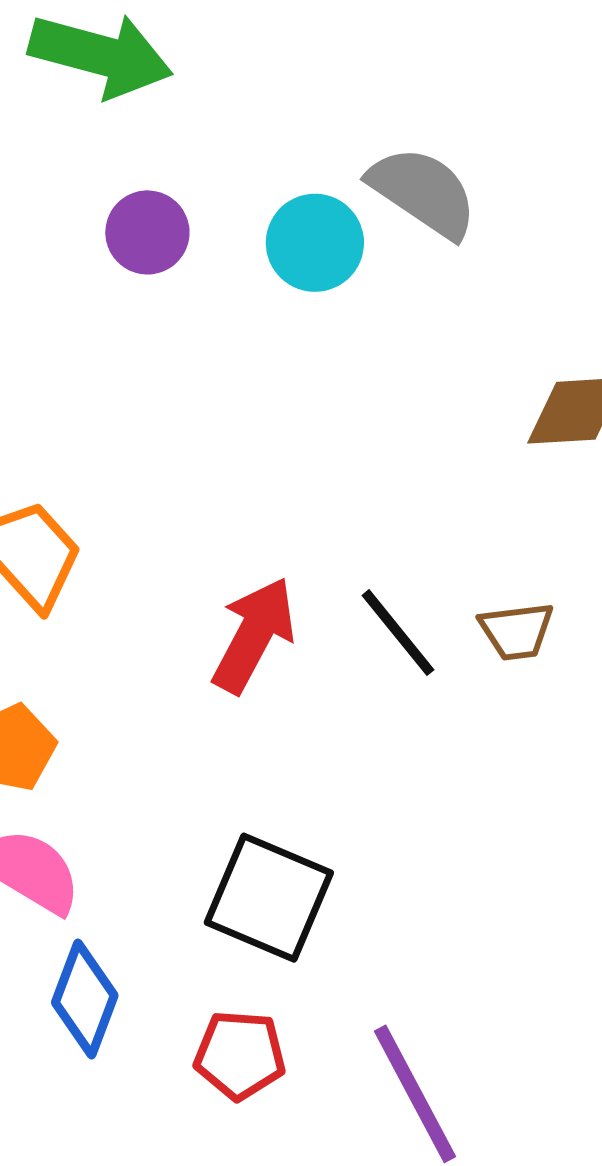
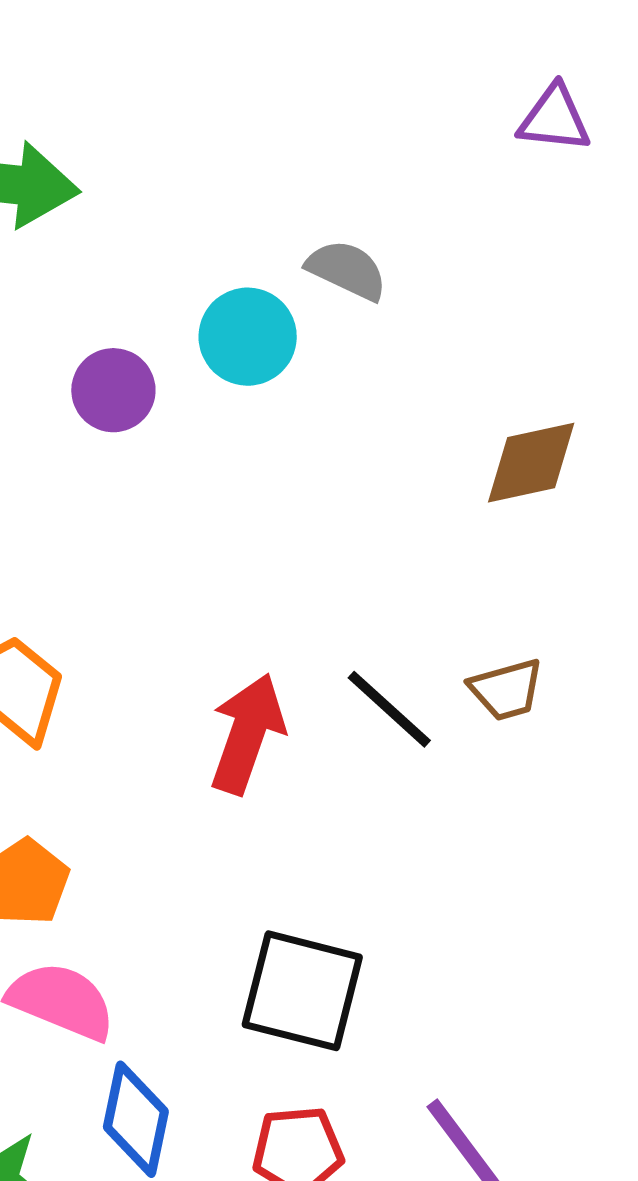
gray semicircle: (423, 192) -> (347, 270), size x0.7
purple circle: (147, 232) -> (113, 390), moved

